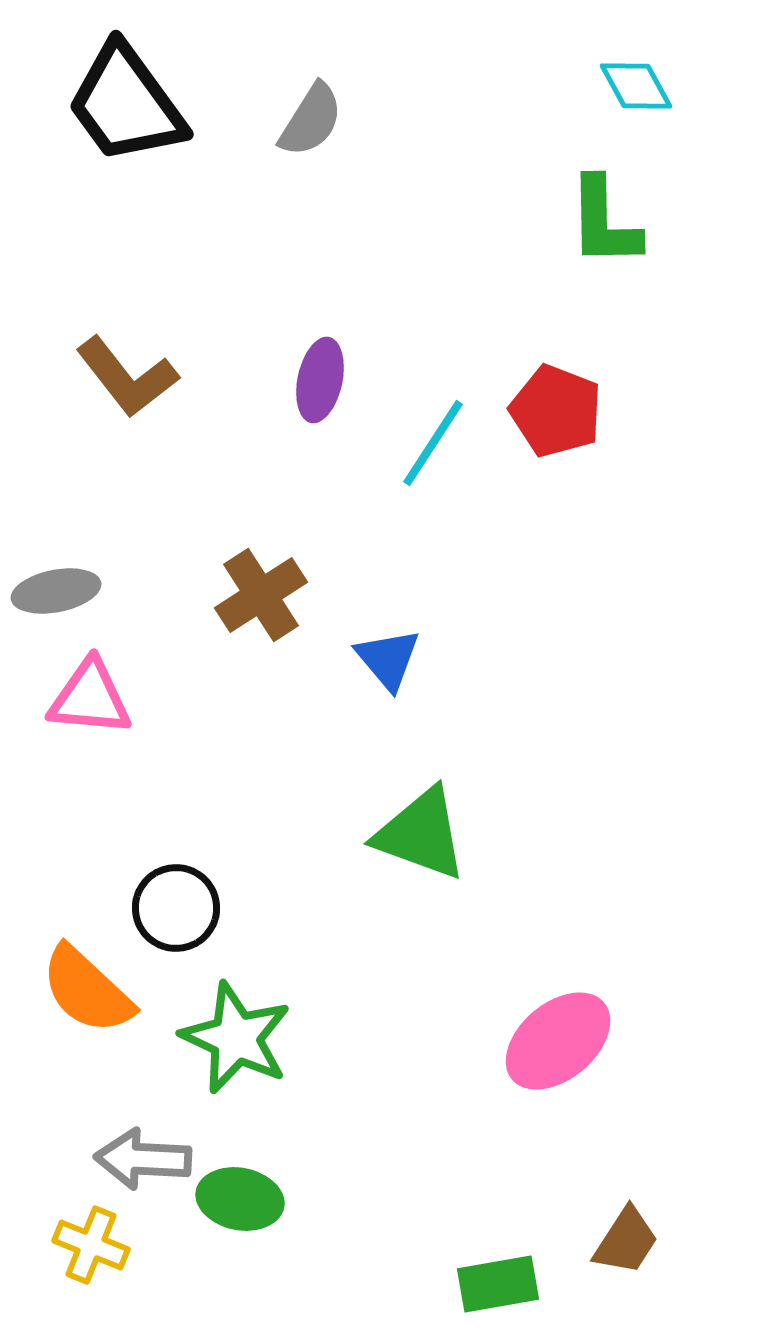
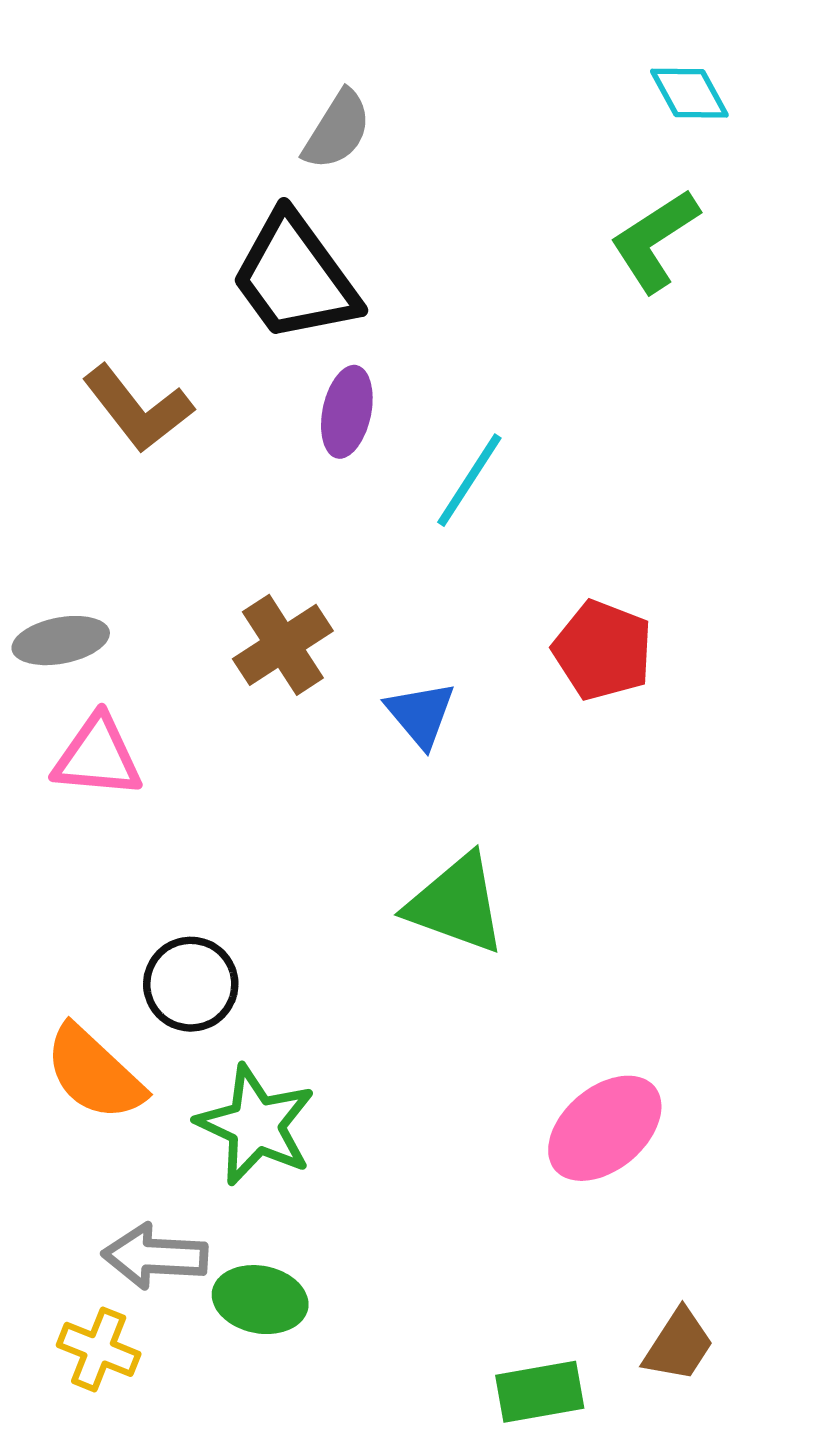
black trapezoid: (126, 104) -> (295, 277), moved
green L-shape: (604, 222) -> (655, 241), turned 58
red pentagon: (556, 411) -> (603, 650), moved

